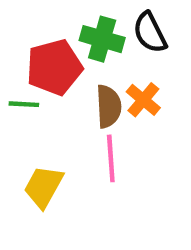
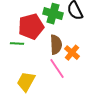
orange cross: (143, 100) -> (72, 53), moved
pink line: (111, 158) -> (57, 69), turned -30

